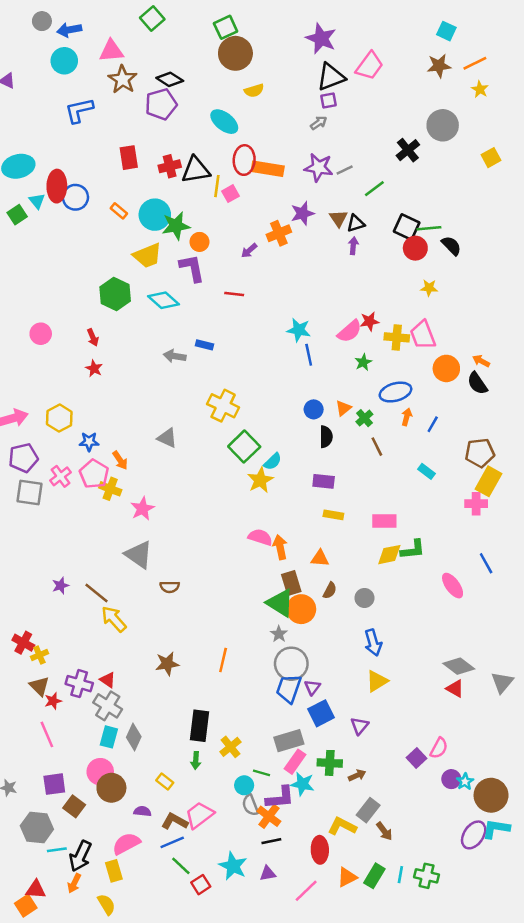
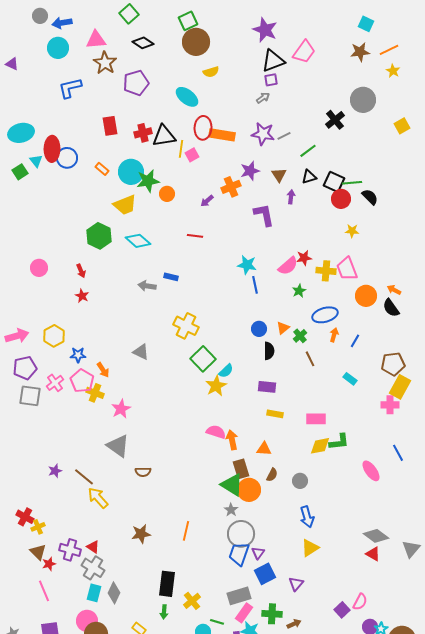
black diamond: (170, 79) -> (143, 43), moved
black triangle: (356, 223) -> (309, 177), moved
purple L-shape: (192, 268) -> (264, 215), moved

